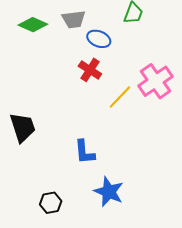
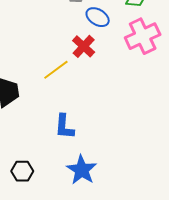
pink cross: (156, 81) -> (143, 36), moved
yellow line: (120, 97) -> (56, 70), moved

